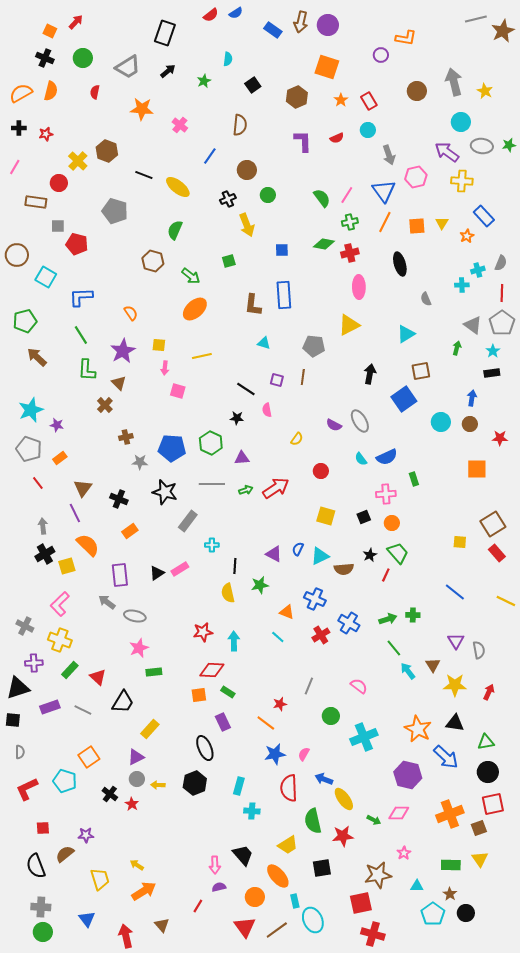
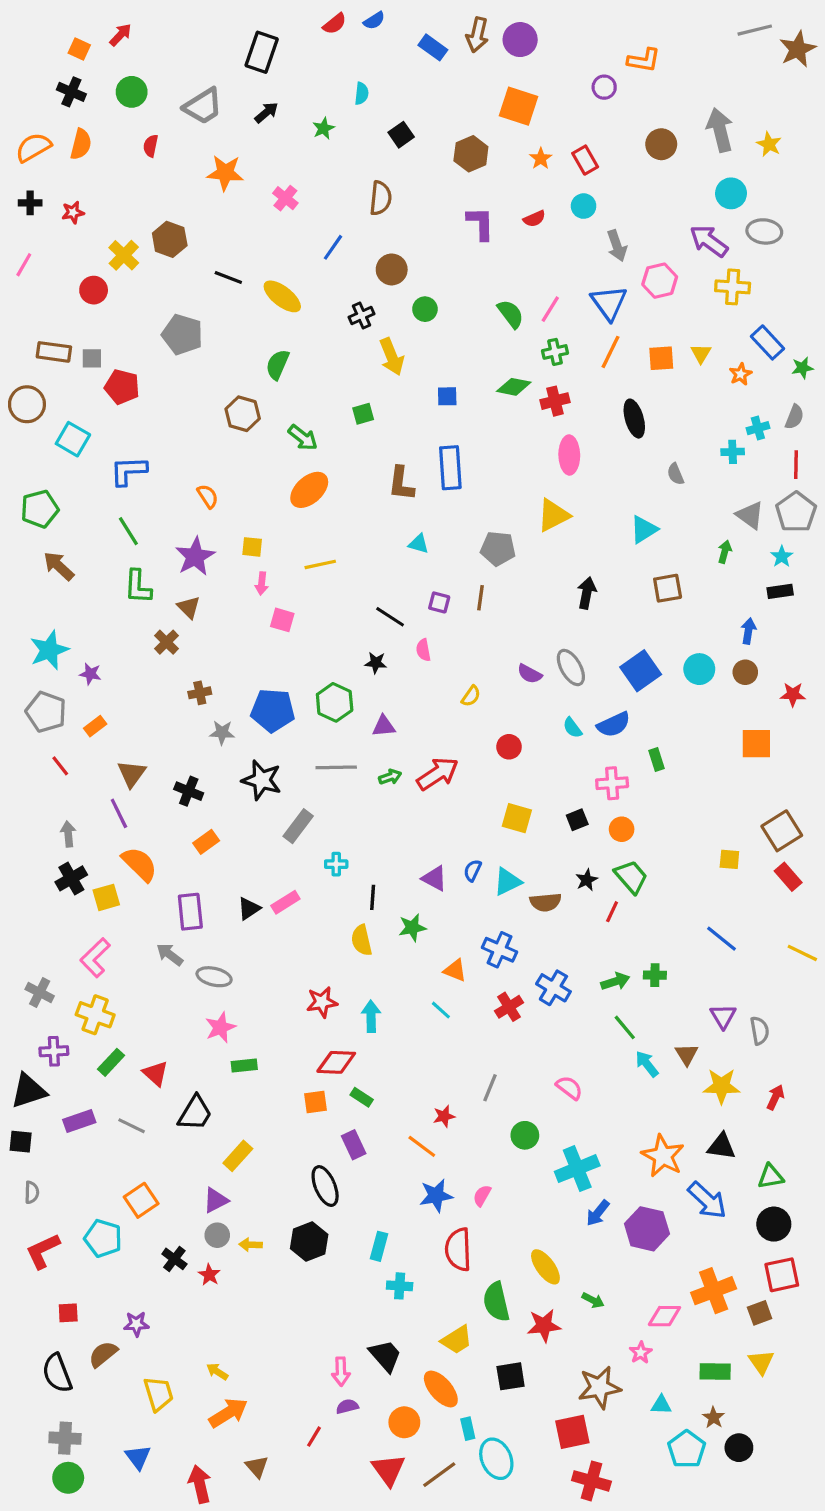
green star: (509, 145) -> (802, 368), moved
brown rectangle: (36, 202) -> (54, 352), moved
blue square: (404, 399) -> (641, 671), moved
blue arrow: (324, 779) -> (598, 1213), moved, turned -72
pink diamond: (399, 813) -> (664, 1316), moved

